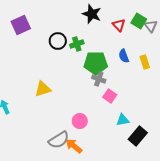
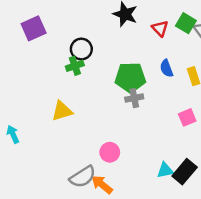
green cross: (77, 44) -> (75, 66), moved
gray cross: (99, 79) -> (134, 98), turned -32
pink square: (110, 96) -> (187, 117), moved, turned 32
cyan triangle: (123, 120) -> (165, 170), moved

